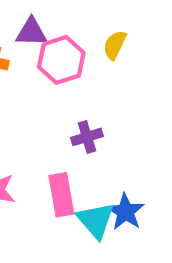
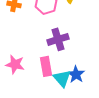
purple cross: (87, 137) -> (58, 39), size x1.5

